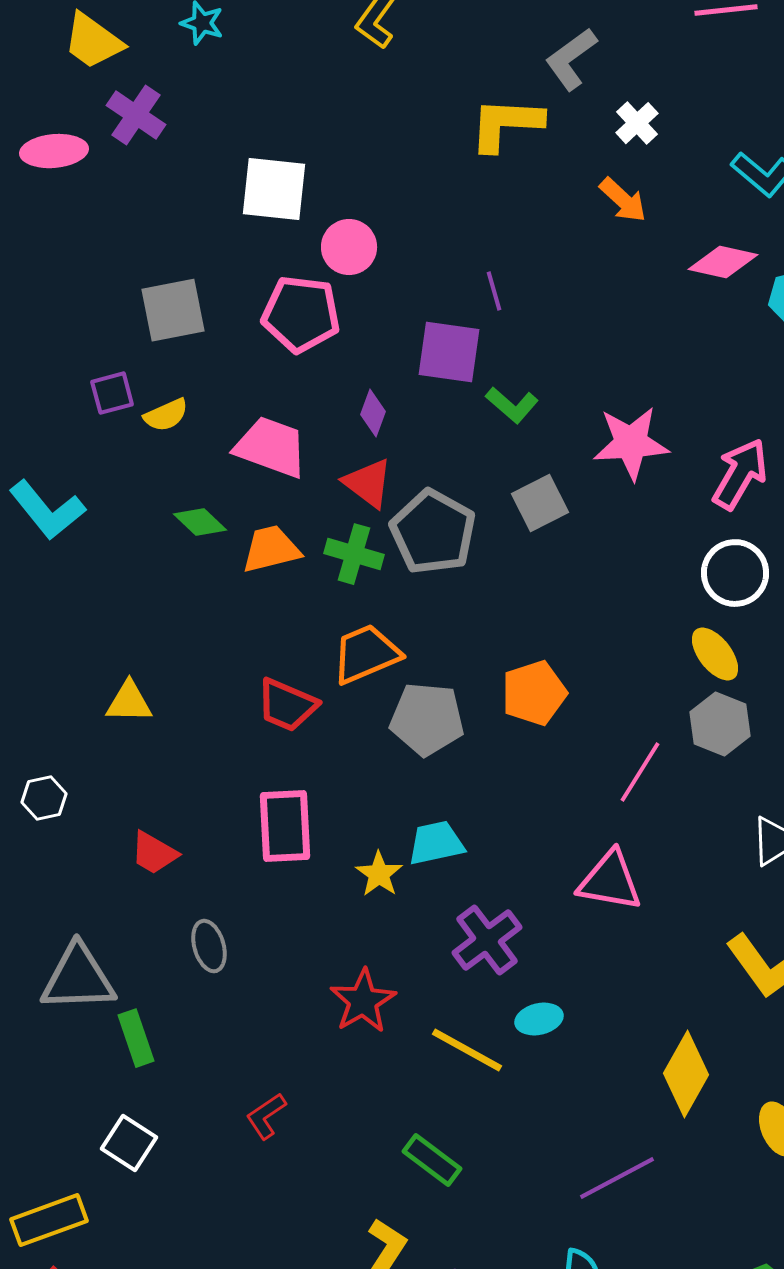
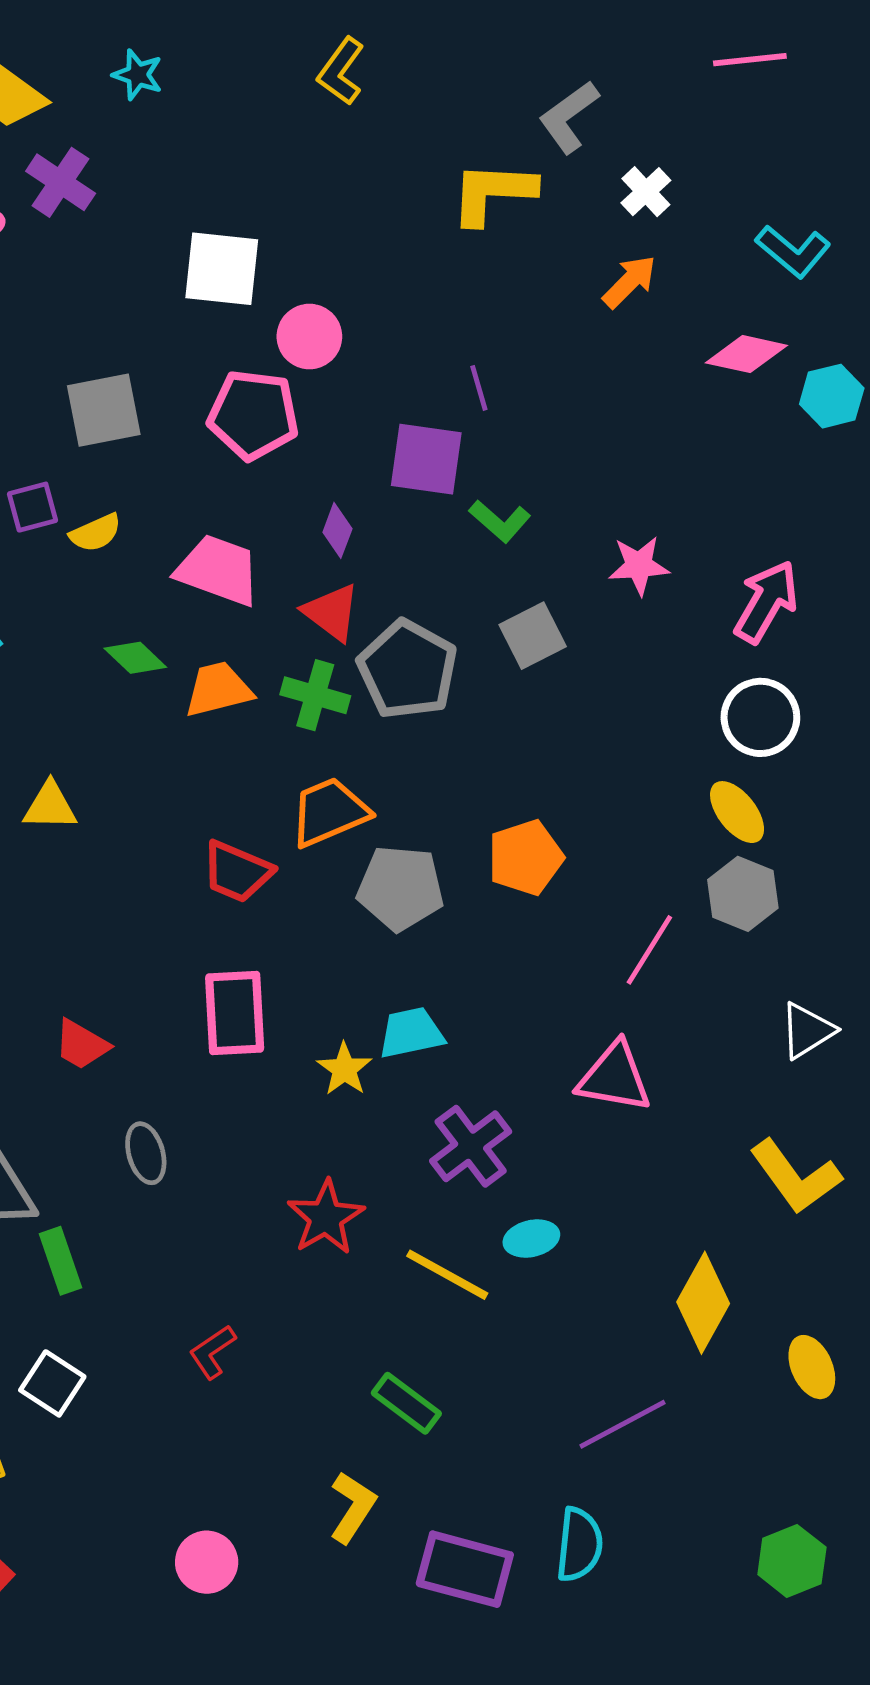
orange arrow: (623, 200) -> (630, 282), turned -88
pink star: (631, 443) -> (639, 566), size x0.7
yellow triangle: (129, 702) -> (50, 806), moved

